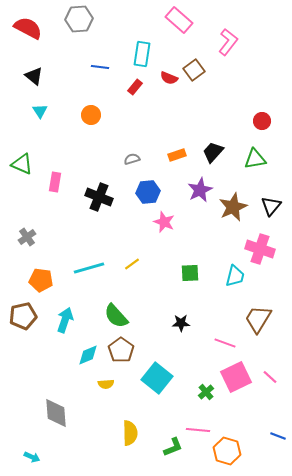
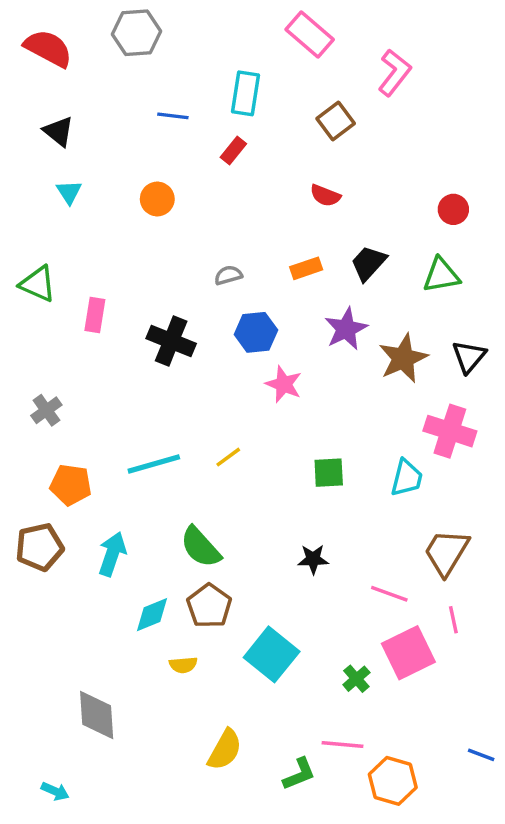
red semicircle: (169, 78) -> (325, 196), moved
pink line: (270, 377) -> (453, 620), moved, turned 35
yellow semicircle: (130, 433) -> (225, 750), turned 30

